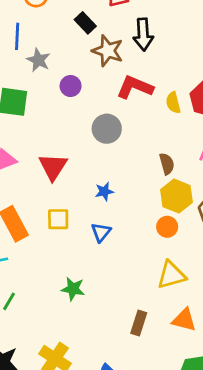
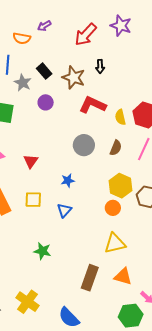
black rectangle: (85, 23) -> (44, 71), moved
black arrow: (143, 34) -> (100, 66), size x0.6
gray circle: (107, 129) -> (84, 145), moved
brown semicircle: (167, 164) -> (116, 148), moved, turned 35
red triangle: (53, 167) -> (31, 161), size x0.7
brown rectangle: (139, 323) -> (90, 278), size x1.4

